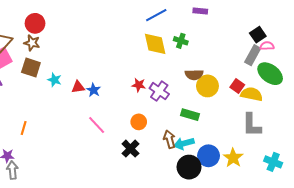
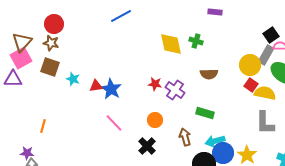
blue line: (156, 15) -> (121, 16), moved
yellow circle: (207, 86) -> (250, 65), moved
blue star: (94, 90) -> (111, 89), size x1.5
cyan arrow: (184, 143) -> (215, 141), moved

